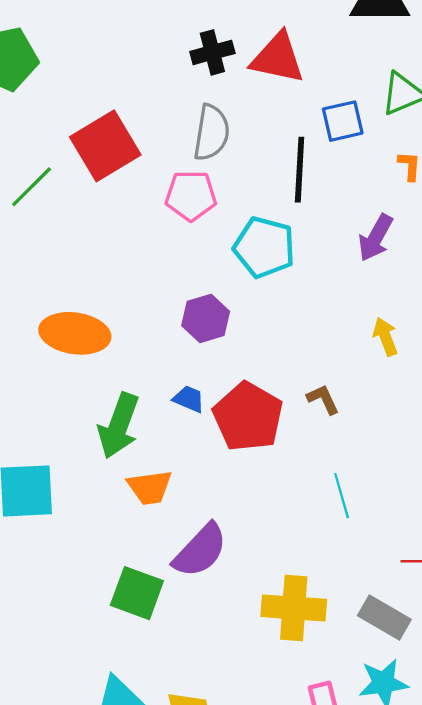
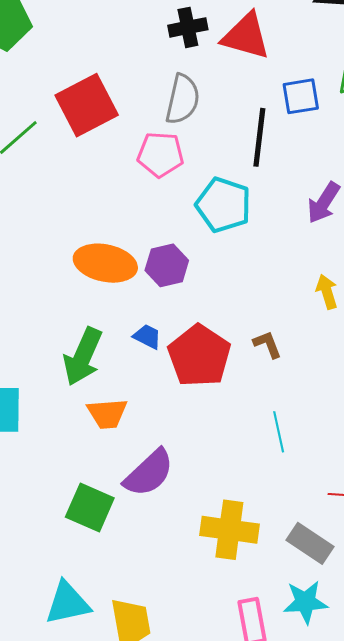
orange ellipse: (75, 333) -> (105, 263), moved

